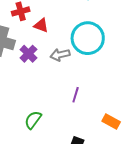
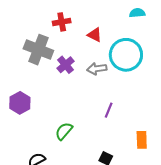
red triangle: (41, 25) -> (95, 35), moved
orange rectangle: (111, 121) -> (142, 140), turned 54

